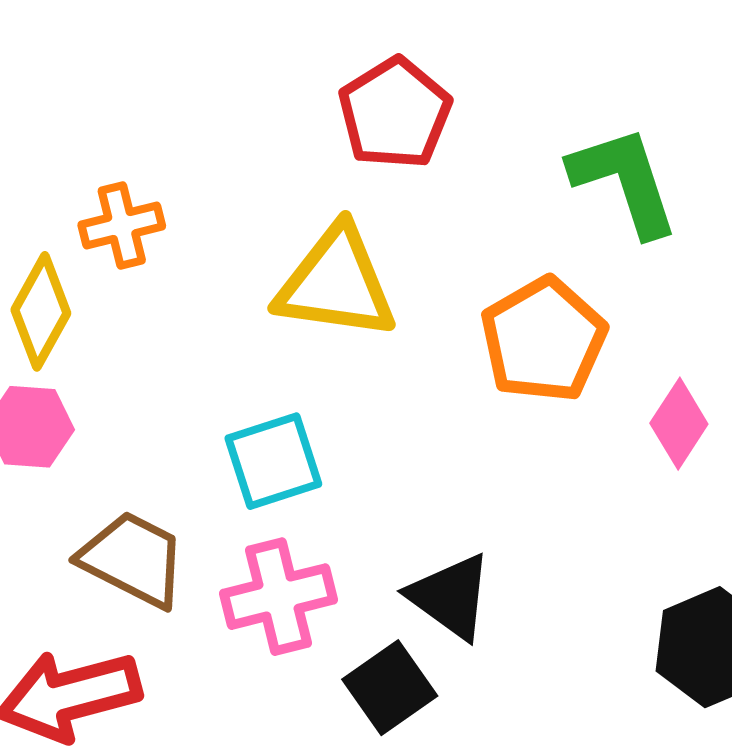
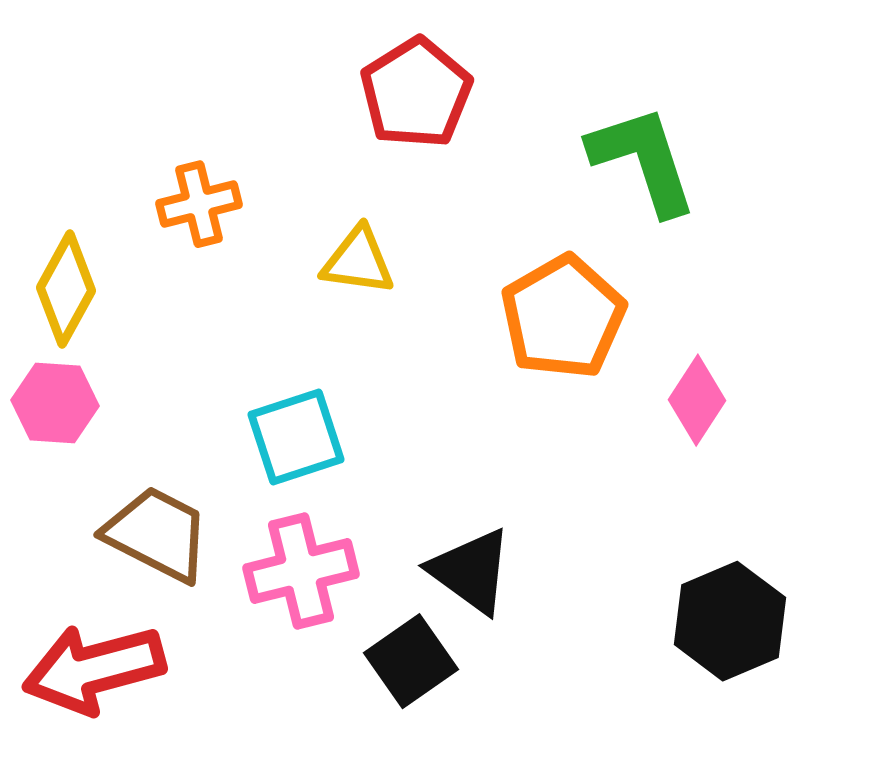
orange cross: (122, 226) -> (199, 204), moved
yellow triangle: (336, 283) -> (358, 261), size x0.6

